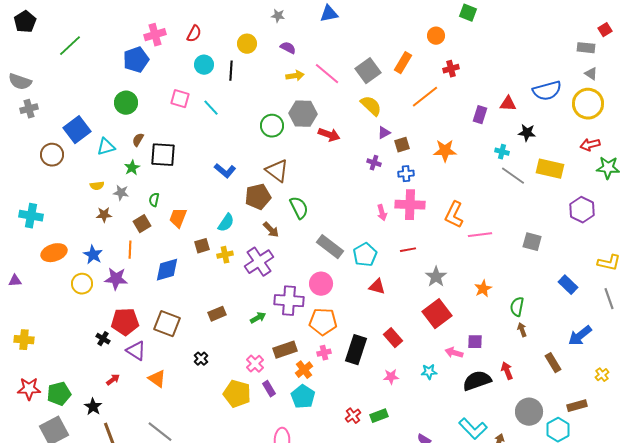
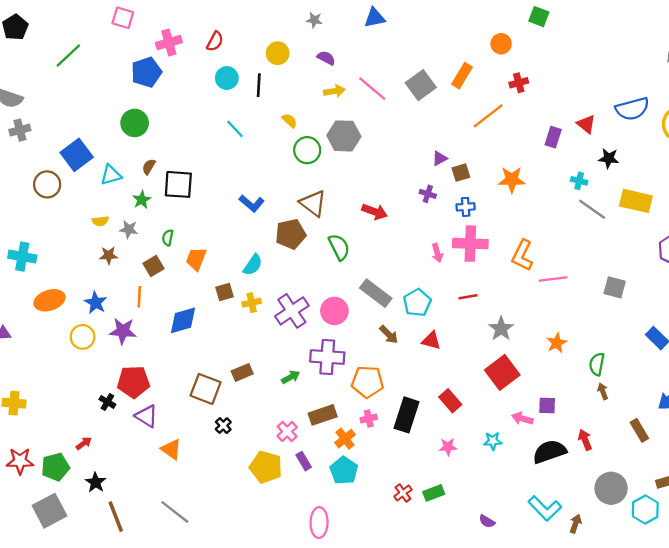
pink square: (180, 99) -> (123, 18), moved
red triangle: (508, 104) -> (586, 124), turned 36
yellow semicircle: (371, 106) -> (289, 121), moved, size x0.6
red arrow: (329, 135) -> (375, 212), moved
brown arrow: (271, 230) -> (389, 335), moved
pink circle: (321, 284) -> (334, 311), moved
brown square: (167, 324) -> (206, 389), moved
red arrow: (113, 380) -> (84, 443), moved

